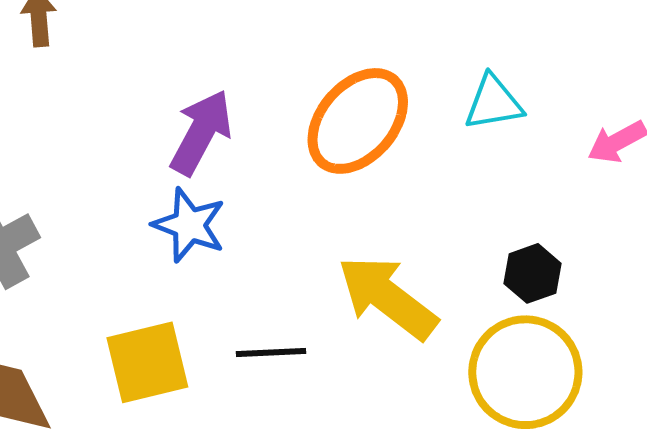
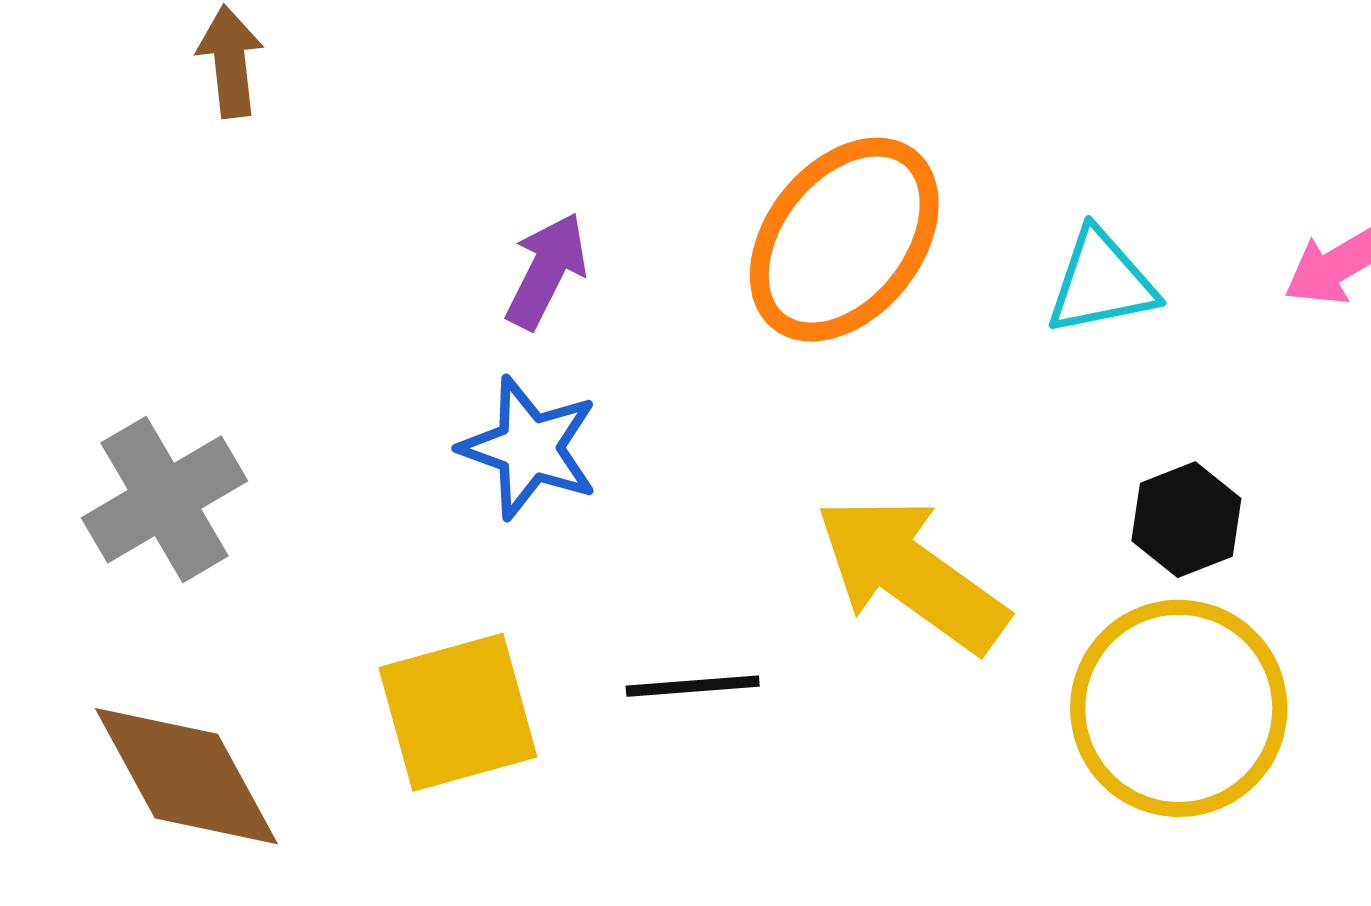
cyan triangle: (494, 103) -> (1101, 282), moved
purple arrow: (201, 132) -> (546, 271), size x0.7

